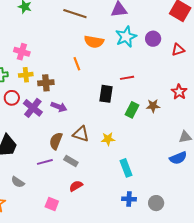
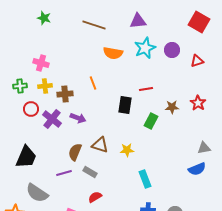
orange line: (77, 64) -> (93, 83), moved
brown star: (153, 106) -> (172, 107), moved
gray semicircle: (18, 182) -> (37, 193), size x1.6

